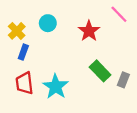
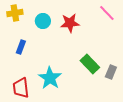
yellow cross: (17, 31) -> (15, 13), moved, turned 35
red star: (89, 31) -> (70, 23), moved, turned 30
red trapezoid: (24, 83) -> (21, 88), moved

